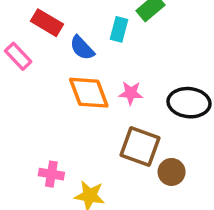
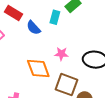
orange diamond: (89, 93) -> (38, 68), moved

